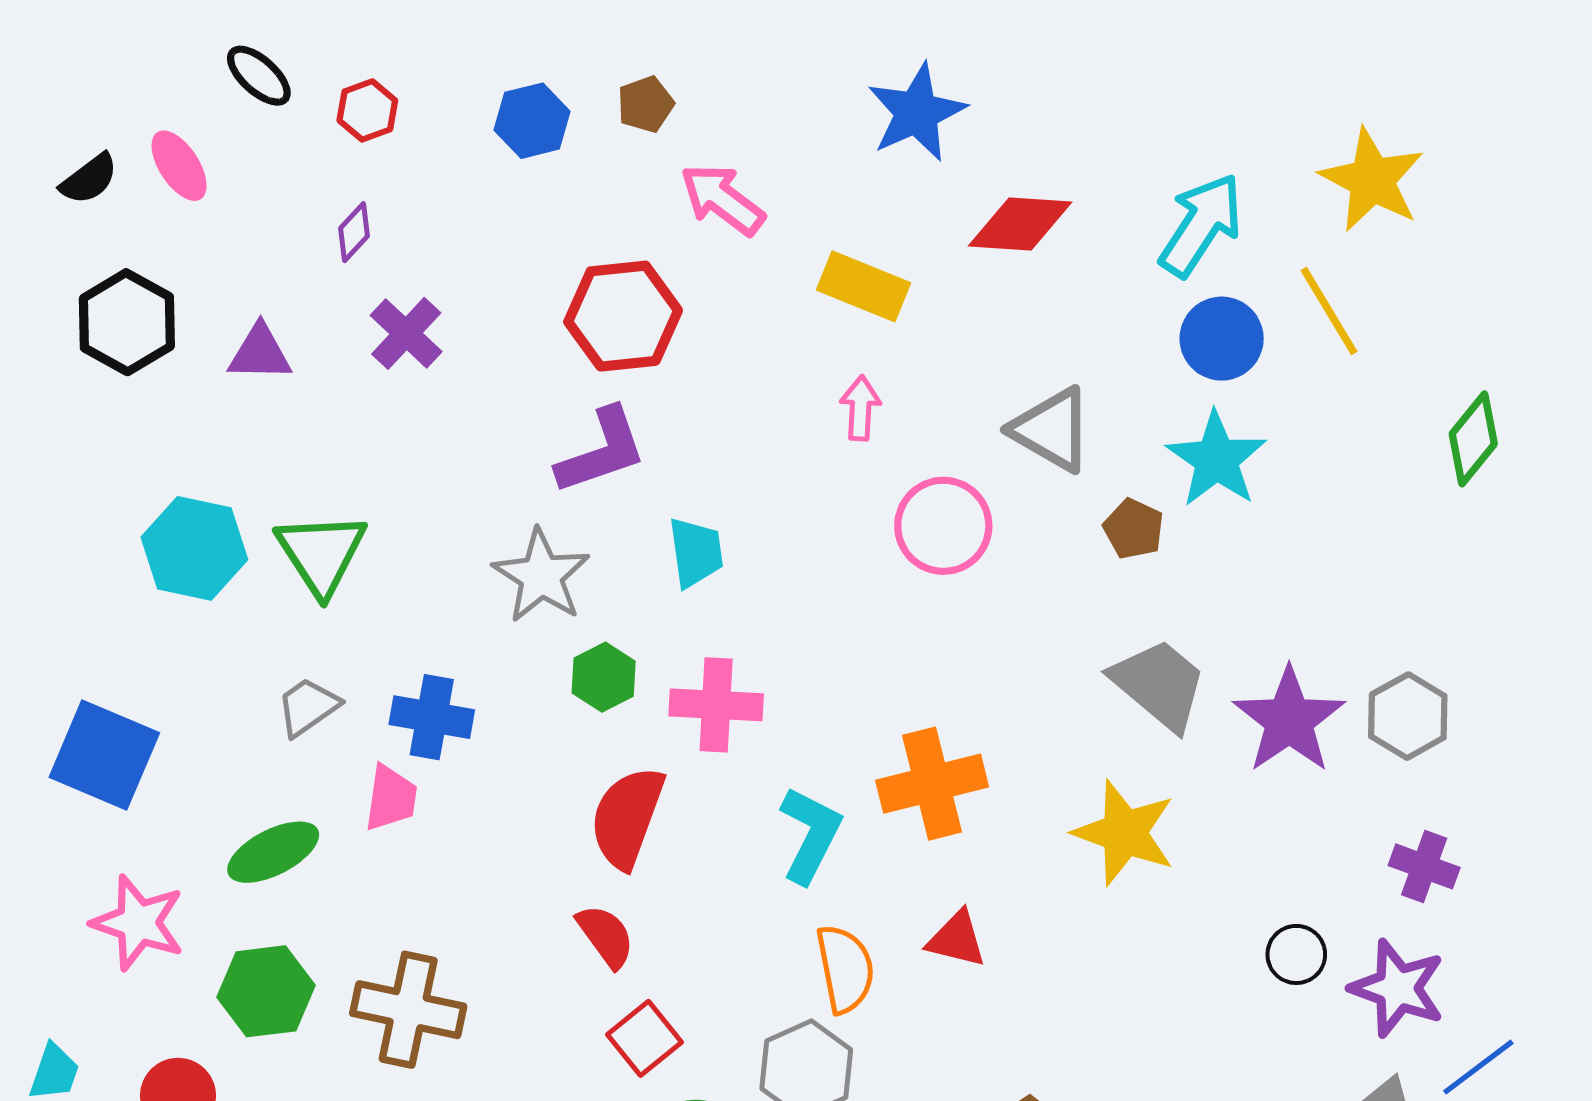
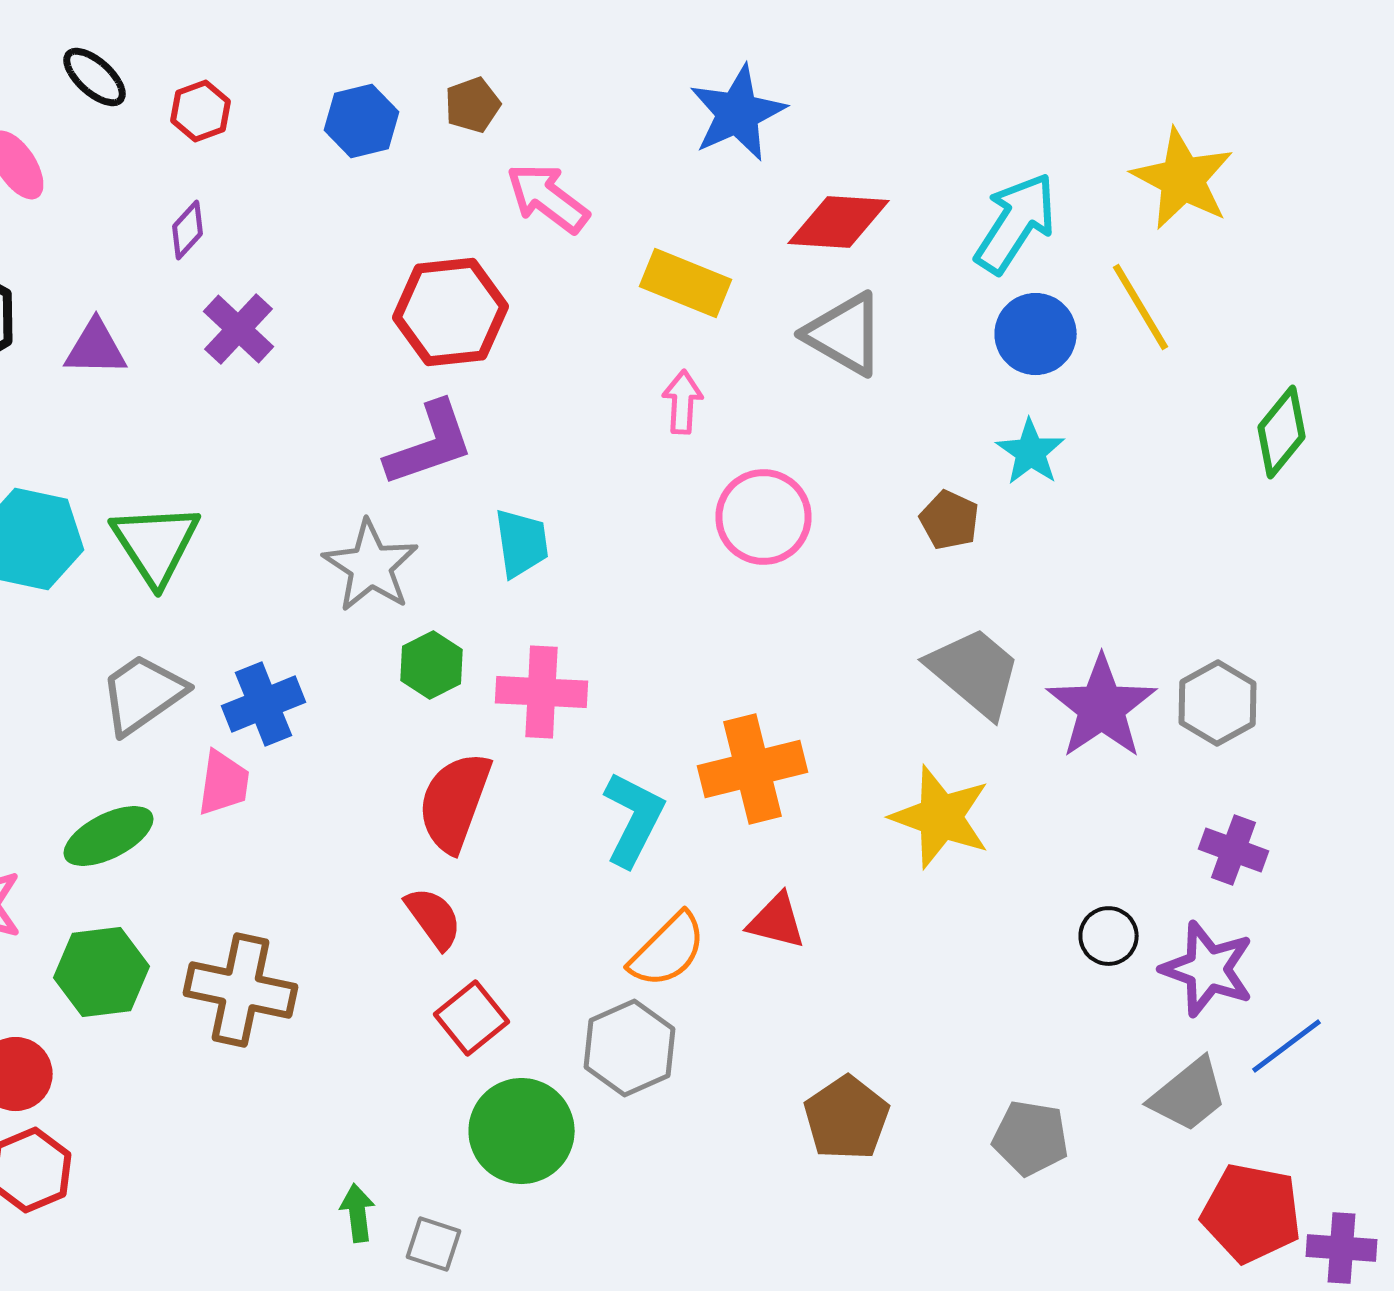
gray triangle: (1052, 430) -> (844, 334), moved
cyan star: (1216, 459) -> (1030, 452), size x0.7
gray trapezoid: (308, 707) -> (142, 694), size x1.4
blue cross: (432, 717) -> (264, 704), turned -32
orange semicircle: (845, 969) -> (668, 950), turned 56

